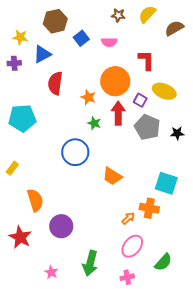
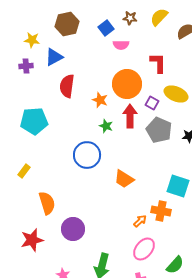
blue square: (81, 38) -> (106, 28), moved
red star: (20, 237) -> (32, 240), turned 30

